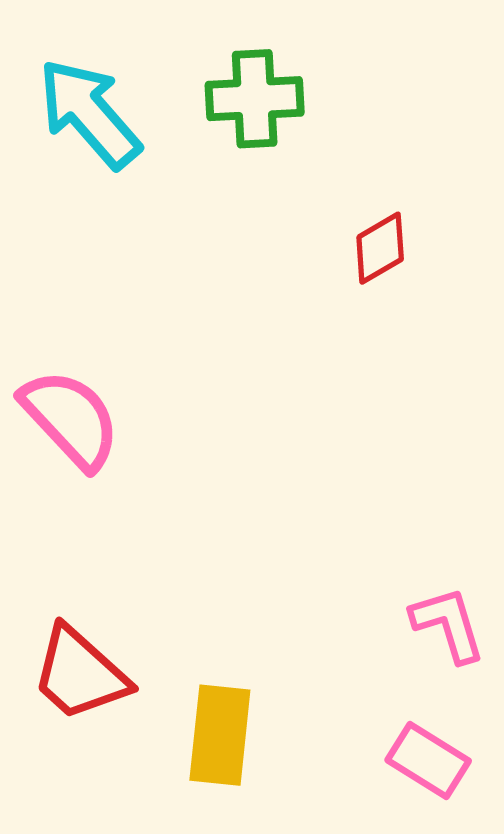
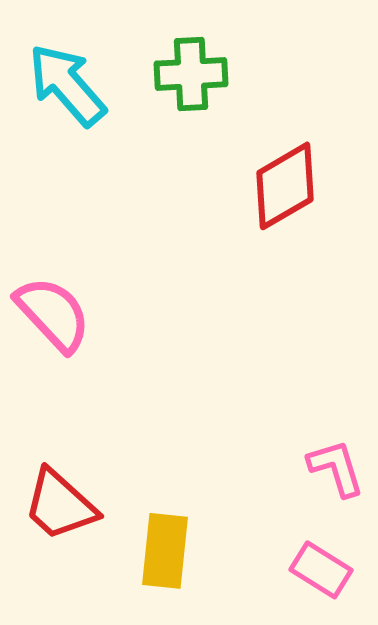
red diamond: (380, 248) -> (285, 186), size x1.6

